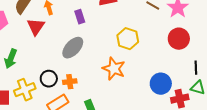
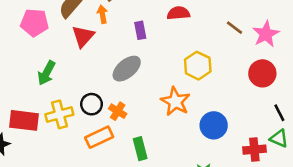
black line: (196, 68) -> (279, 113), turned -32
orange cross: (70, 82) -> (118, 111), turned 32
blue circle: (161, 84) -> (214, 125), moved

